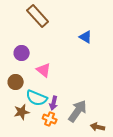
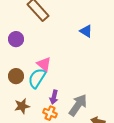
purple circle: (22, 53) -> (16, 39), moved
cyan semicircle: (37, 98) -> (37, 78), moved, turned 100

